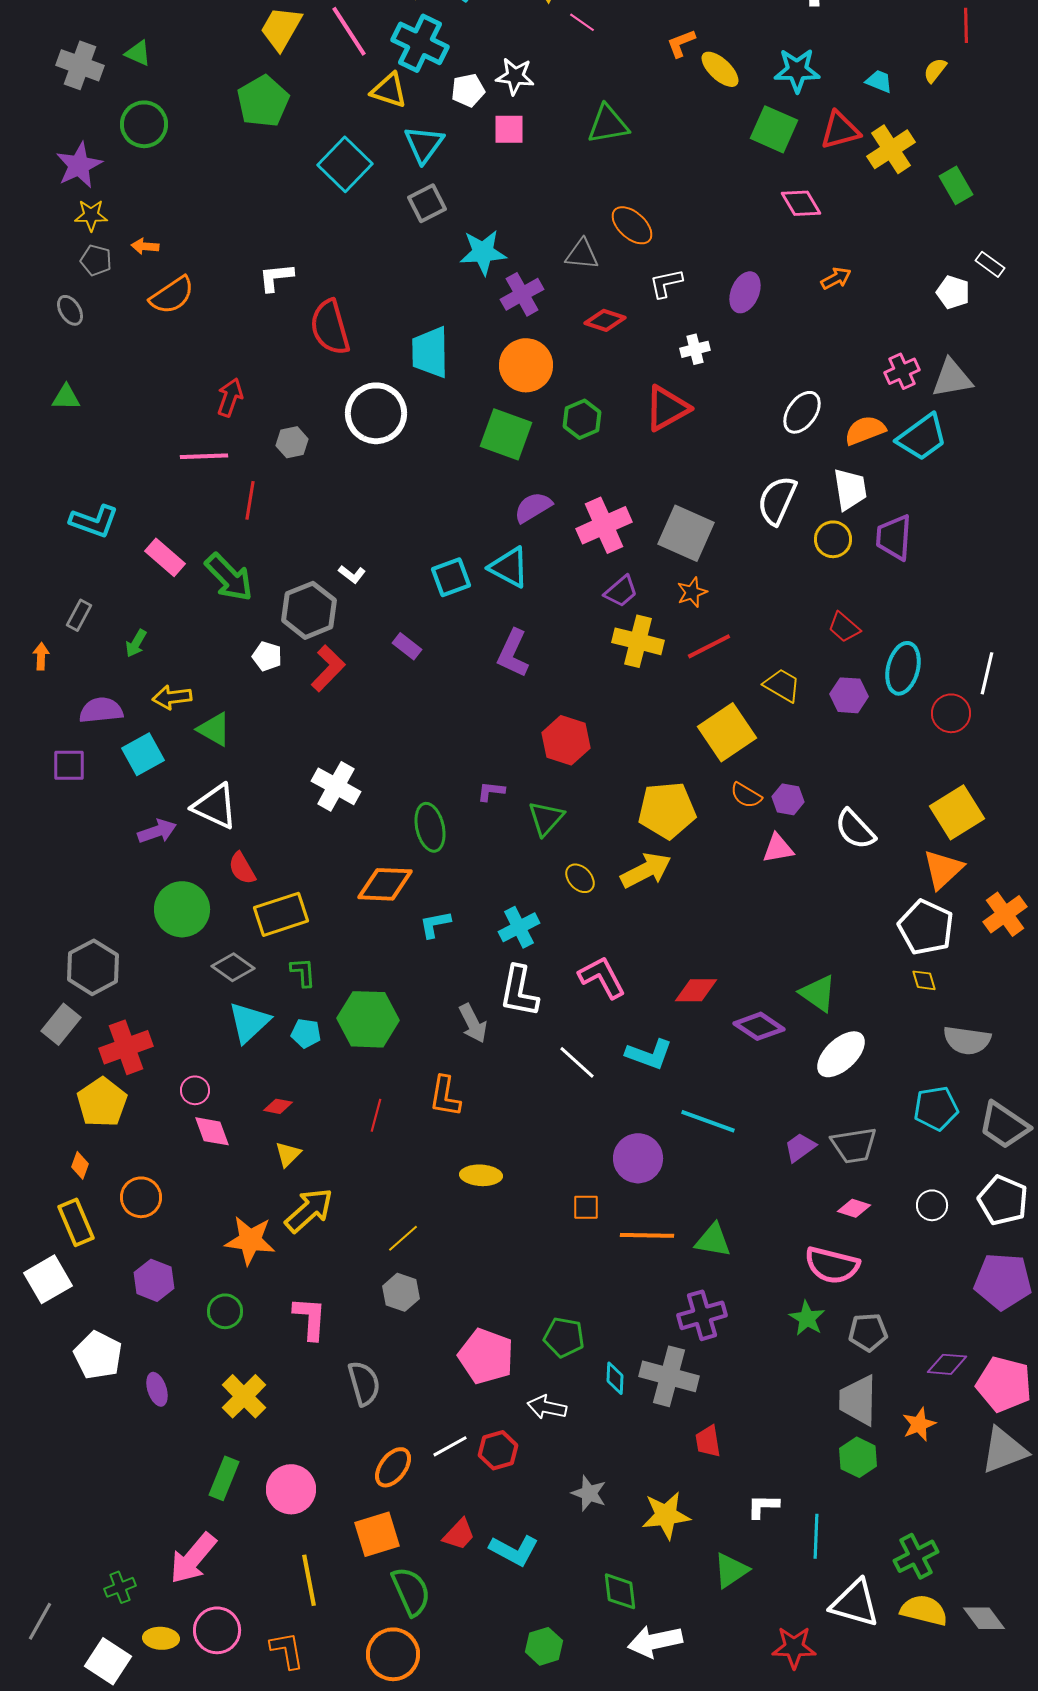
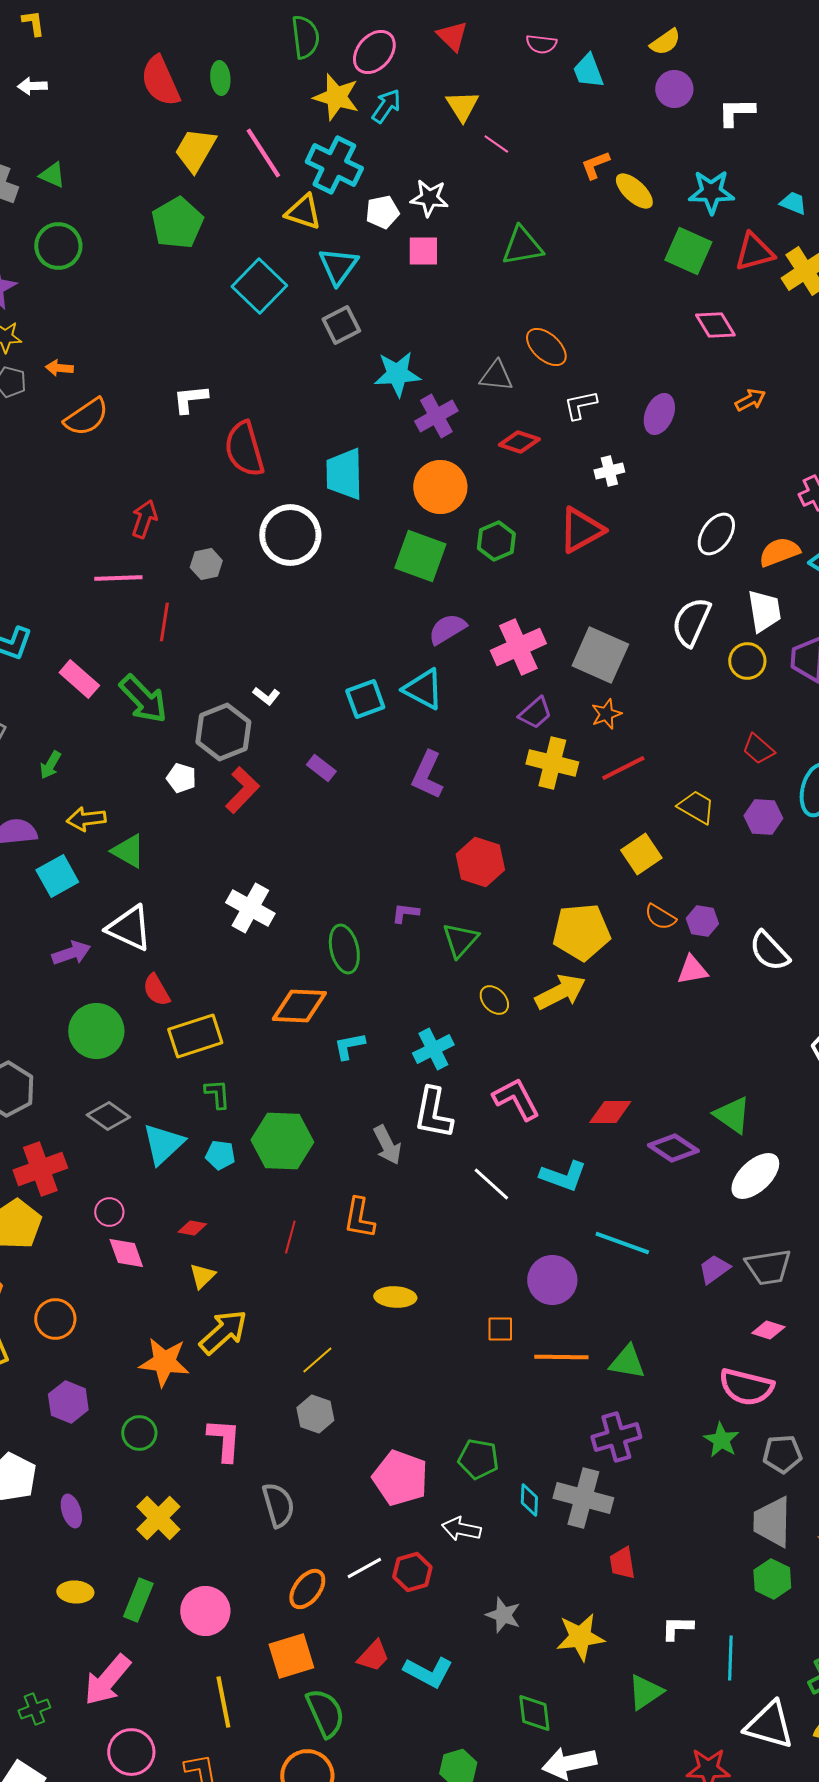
yellow square: (727, 732) -> (641, 854), size x0.7
gray diamond: (233, 967) -> (108, 1116), moved
yellow ellipse: (161, 1638) -> (75, 1592), moved

